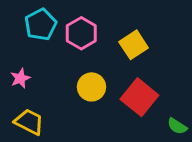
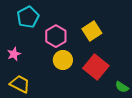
pink hexagon: (81, 33) -> (56, 36), moved

